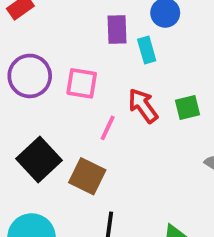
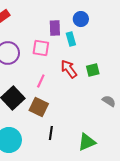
pink square: (82, 83) -> (41, 48), moved
pink line: (108, 128) -> (41, 81), moved

